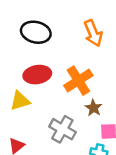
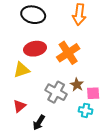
orange arrow: (93, 33) -> (79, 15), turned 30
brown star: (93, 108) -> (77, 85), moved

